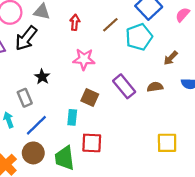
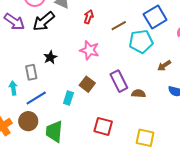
brown semicircle: (155, 87) -> (138, 94), moved
red square: (92, 143) -> (103, 126), moved

